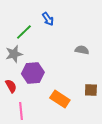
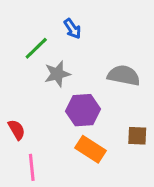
gray semicircle: (82, 50) -> (124, 75), size x1.5
gray star: (14, 54) -> (57, 74), moved
purple hexagon: (33, 73) -> (83, 110), moved

